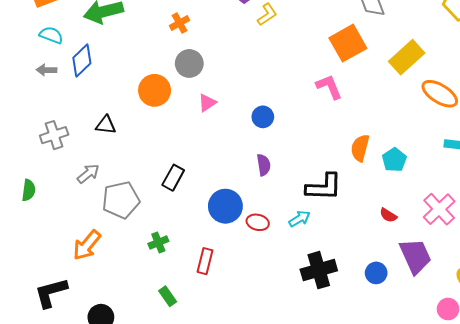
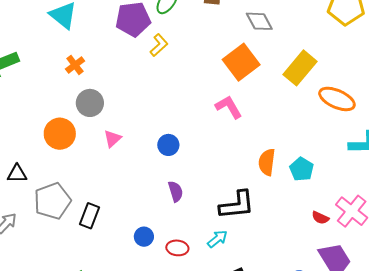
gray pentagon: (121, 200) -> (52, 201), moved
blue circle: (225, 206) -> (144, 237), size x0.6
red semicircle: (388, 215) -> (320, 218), moved

